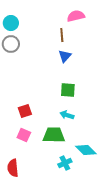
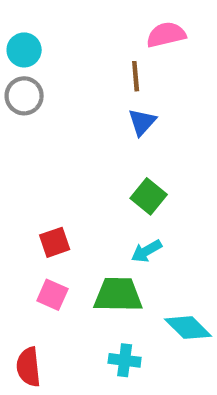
green square: (68, 90) -> (149, 196), turned 35
cyan arrow: (67, 115) -> (146, 251), turned -48
cyan cross: (65, 163) -> (125, 360), moved, turned 32

